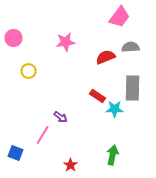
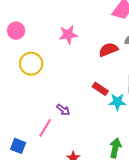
yellow circle: (29, 71) -> (31, 64), size x1.5

